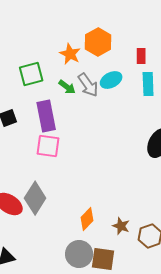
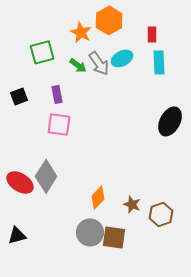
purple rectangle: (46, 116) -> (57, 94), size x0.6

